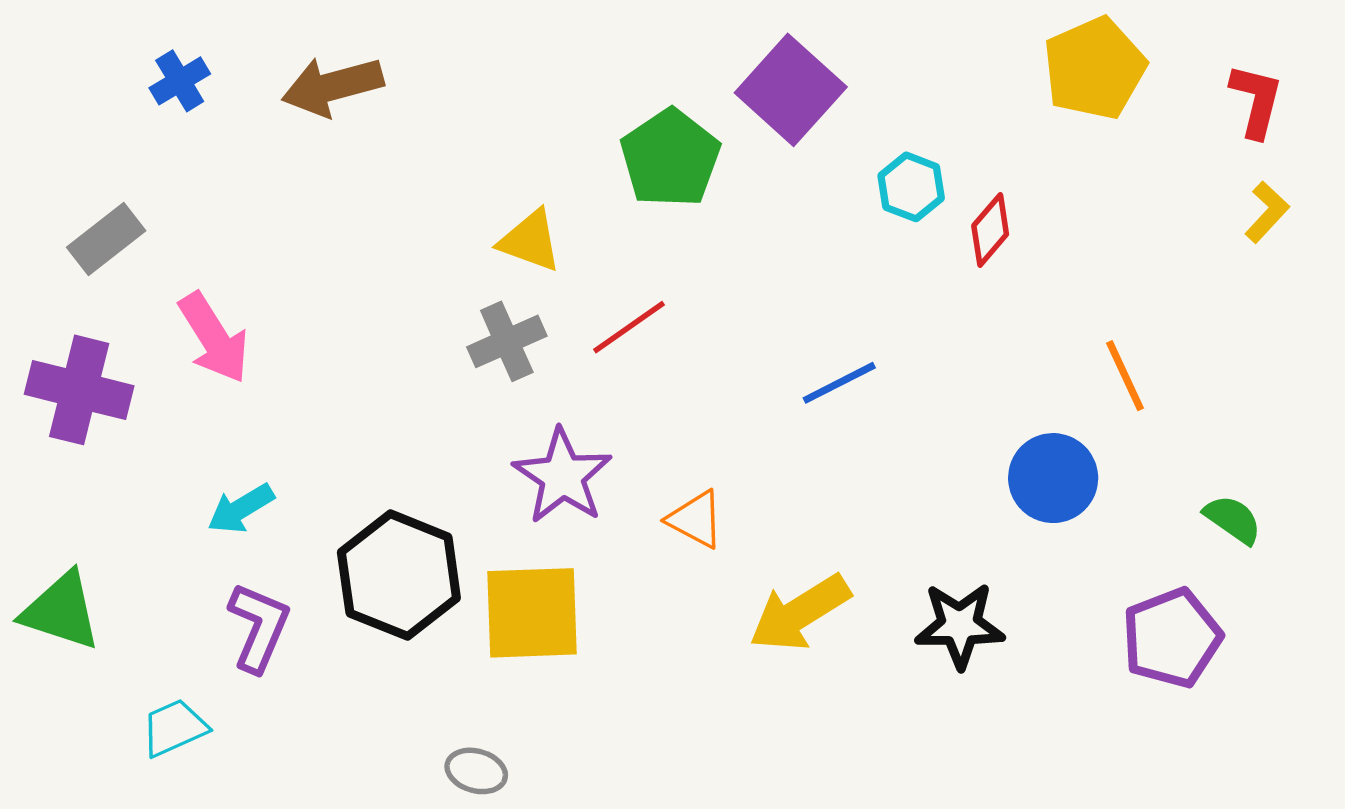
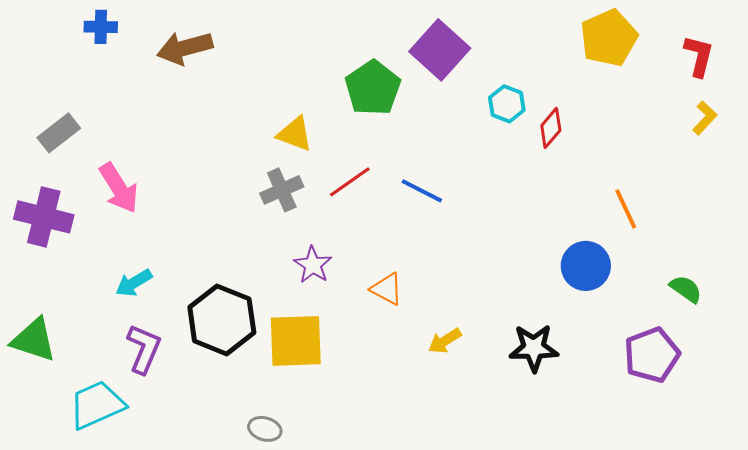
blue cross: (180, 81) -> (101, 27), moved, turned 32
blue line: (839, 383) -> (422, 191), moved, turned 54
purple star: (562, 476) -> (313, 265), size x0.7
yellow arrow: (800, 613) -> (445, 341), size x0.6
cyan trapezoid: (174, 728) -> (97, 405), size x1.5

